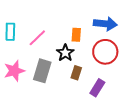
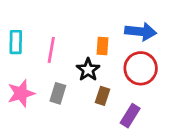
pink line: (37, 38) -> (51, 50), turned -36
gray rectangle: (42, 71) -> (58, 93), size x0.7

